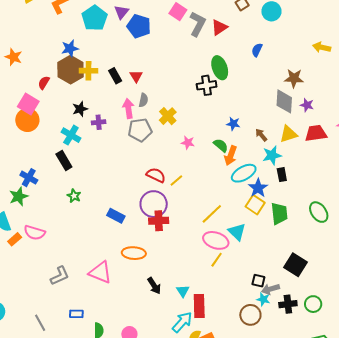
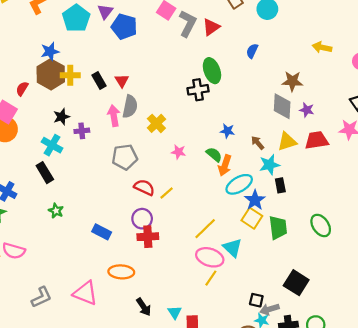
gray semicircle: (143, 100) -> (130, 107), size x1.5
gray pentagon: (140, 130) -> (125, 157), moved
purple circle: (154, 204) -> (142, 219), size x0.7

